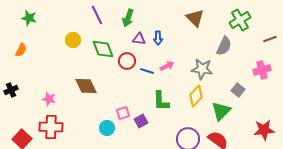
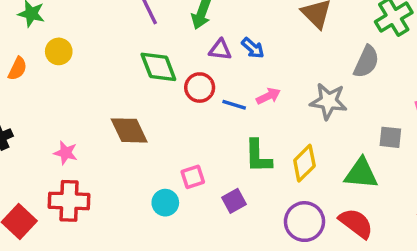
blue arrow: (158, 38) -> (253, 48), turned -48
yellow circle: (73, 40) -> (59, 51), moved
gray square: (238, 90) -> (390, 137), turned -32
yellow diamond: (196, 96) -> (304, 163), moved
green triangle: (221, 111) -> (361, 173), turned 50
purple square: (141, 121) -> (234, 201), moved

